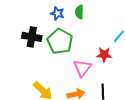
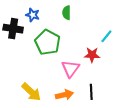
blue star: (57, 13) -> (33, 15), moved
black cross: (32, 37) -> (13, 29), moved

